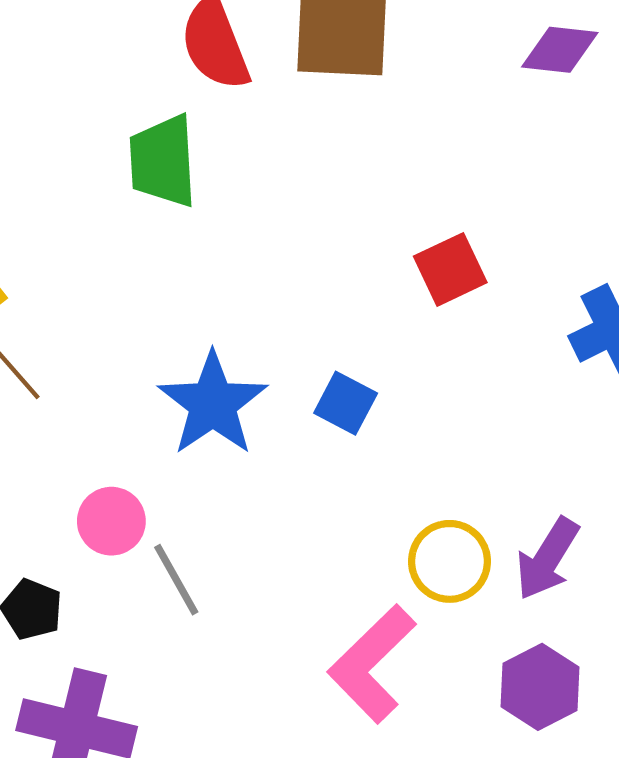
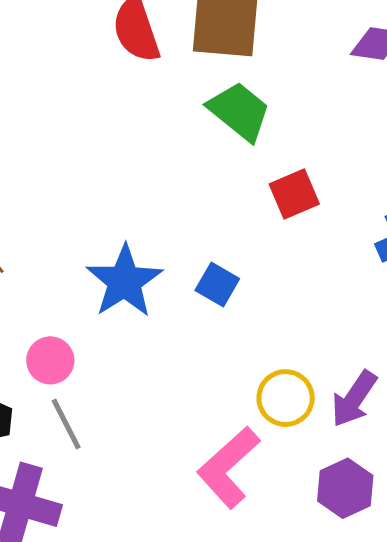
green trapezoid: (163, 161) -> (239, 111), moved, turned 130
gray line: (176, 580) -> (66, 424), moved

